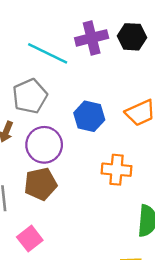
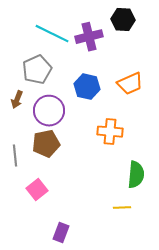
purple cross: (92, 38) -> (89, 37), moved

